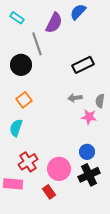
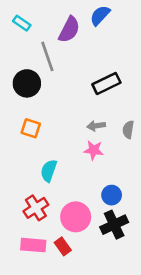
orange square: (24, 100) -> (31, 128), turned -35
pink star: (89, 117) -> (94, 150), moved
cyan semicircle: (16, 128) -> (49, 171), moved
pink rectangle: (13, 184) -> (33, 245), moved

